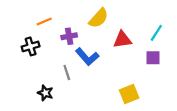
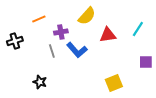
black cross: (31, 46) -> (15, 41), moved
purple square: (153, 58) -> (146, 62), moved
gray line: (67, 72) -> (52, 51), moved

